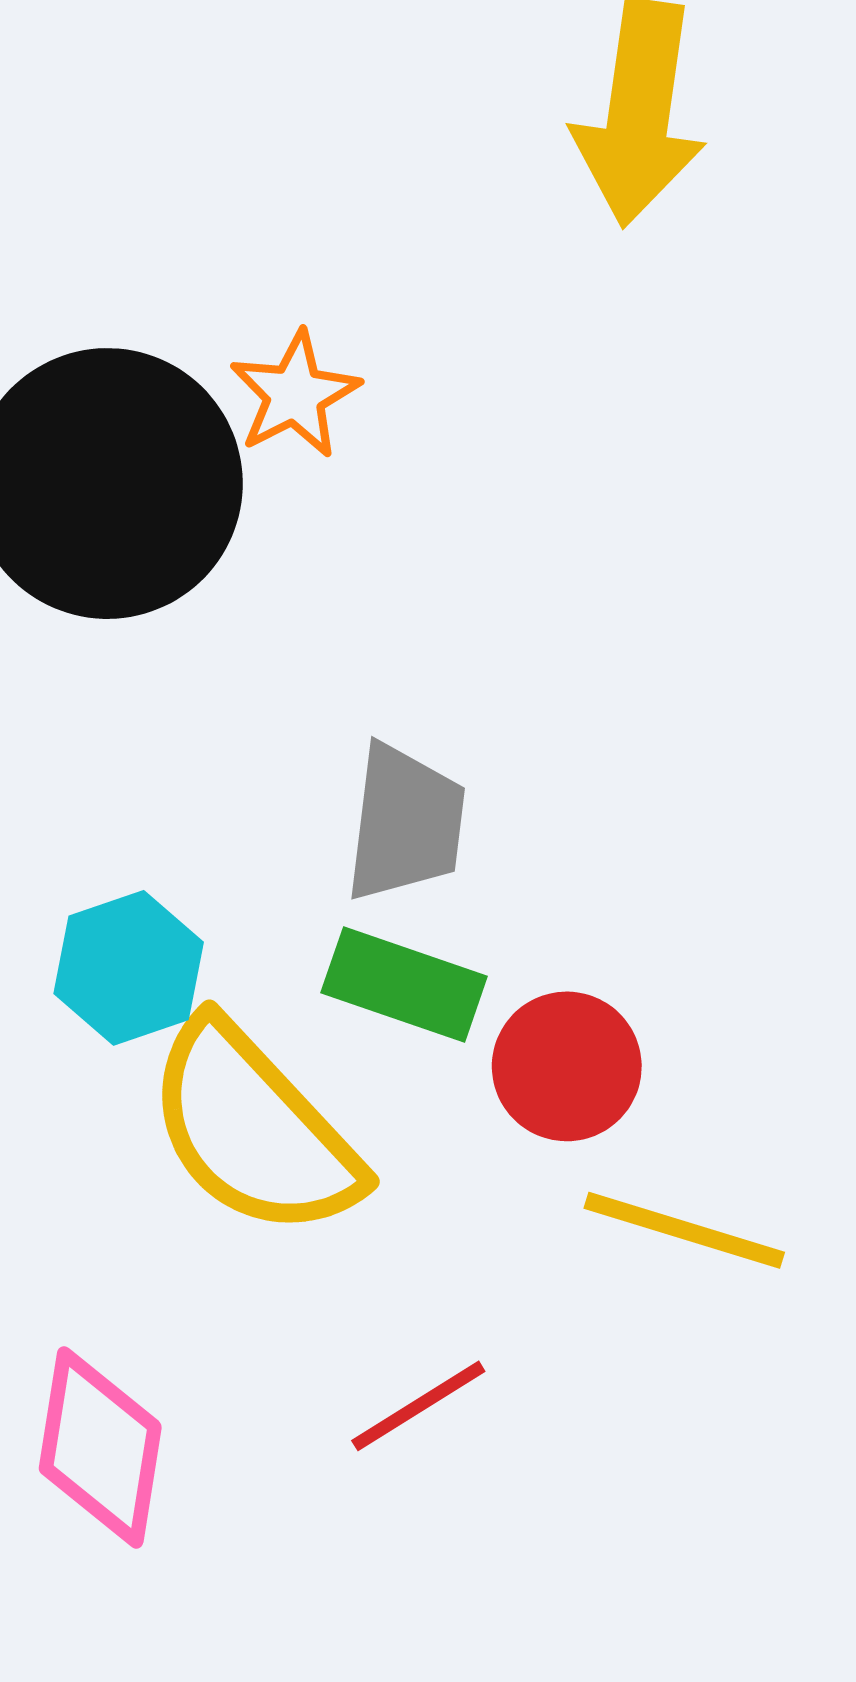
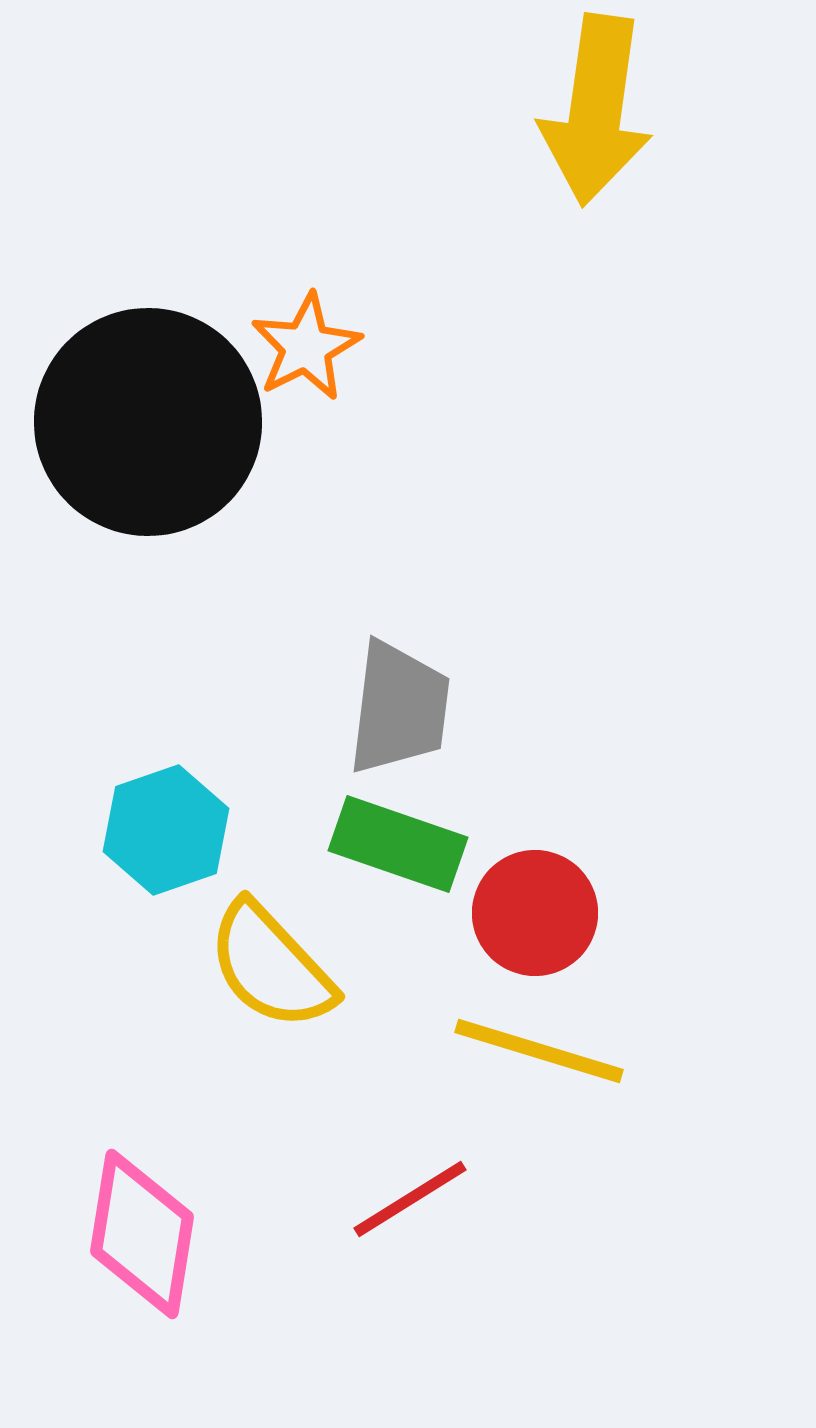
yellow semicircle: (253, 1129) -> (271, 966), size x0.7
yellow line: (684, 1230) -> (539, 1051), moved

